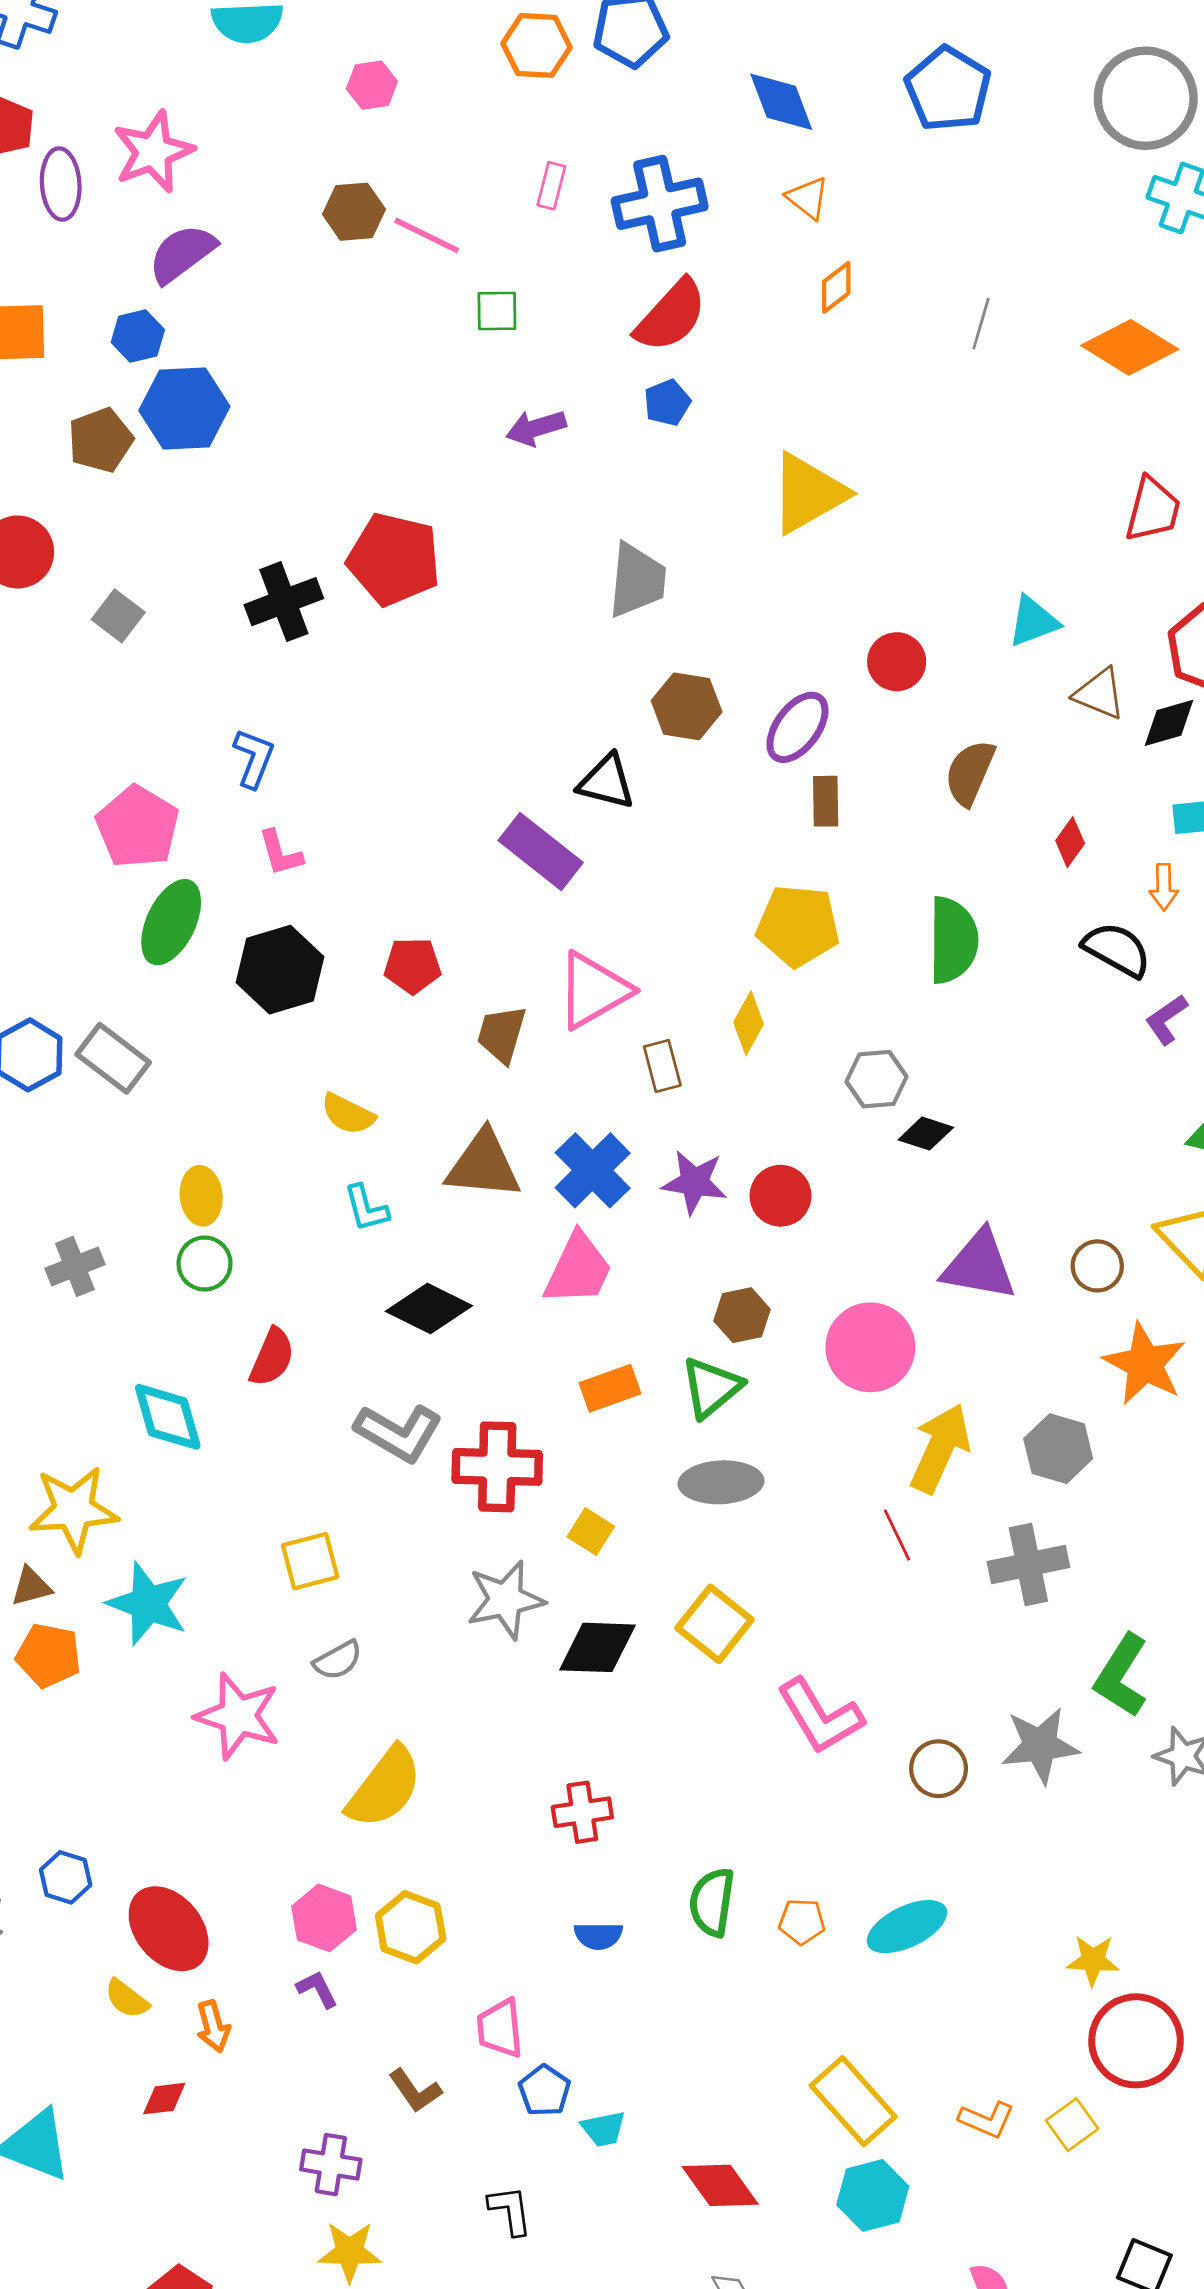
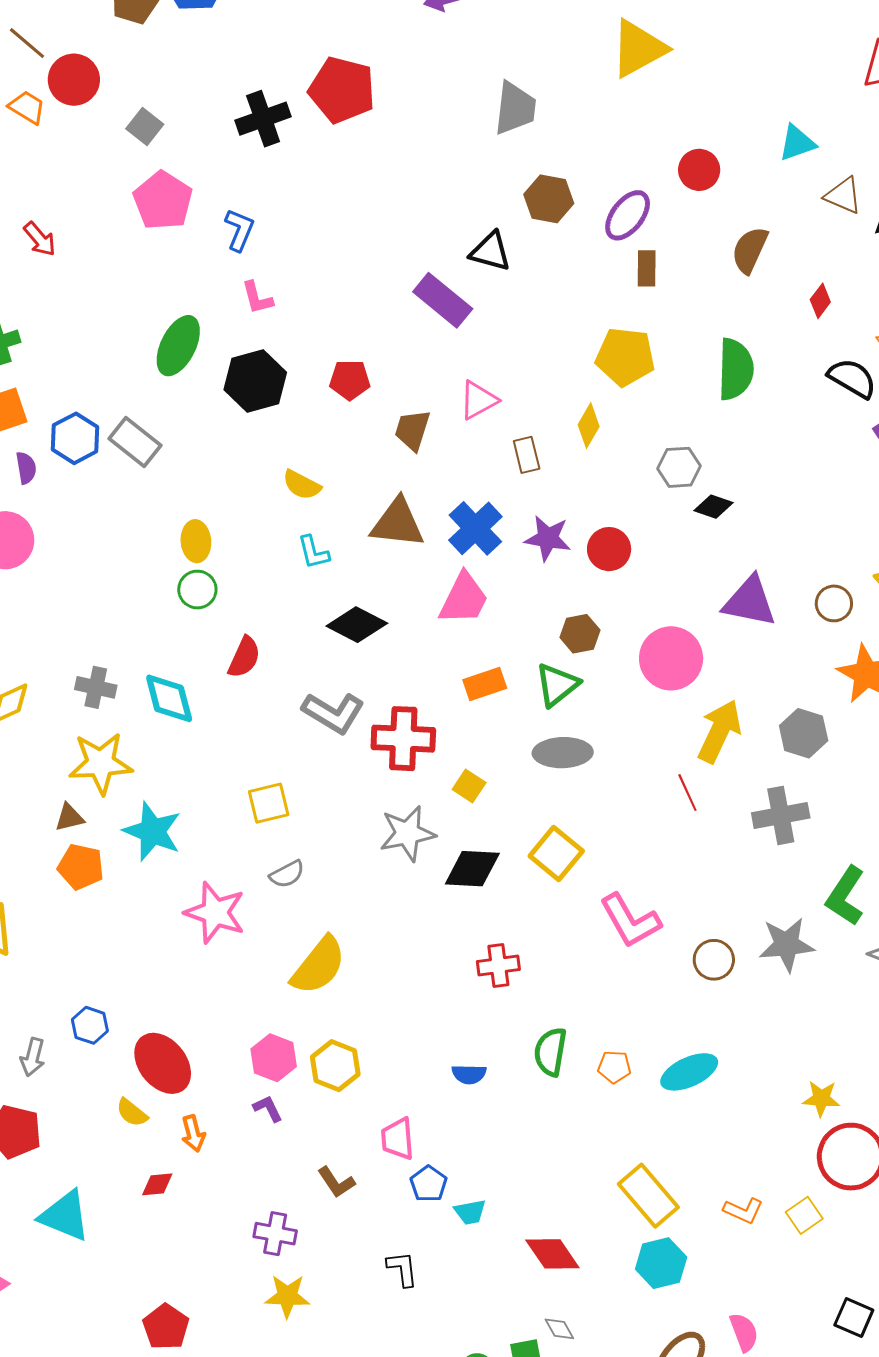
pink pentagon: (138, 827) -> (163, 201), moved
pink triangle: (593, 990) -> (478, 400), size x0.7
gray cross: (75, 1266) -> (96, 687), moved, turned 33
red cross: (582, 1812) -> (498, 966), moved

